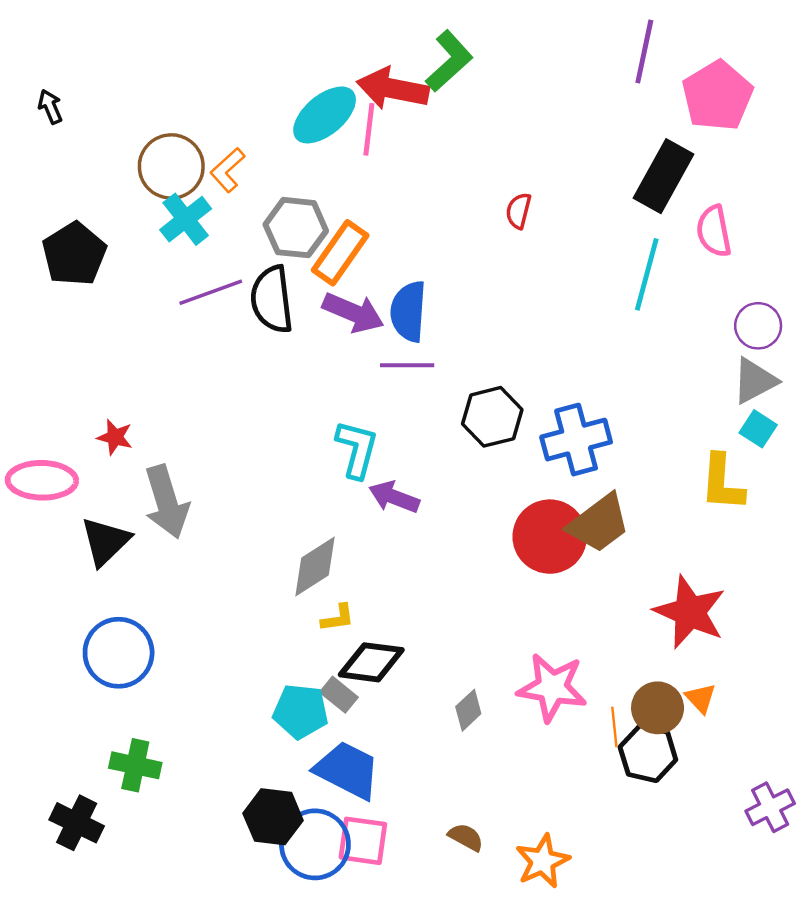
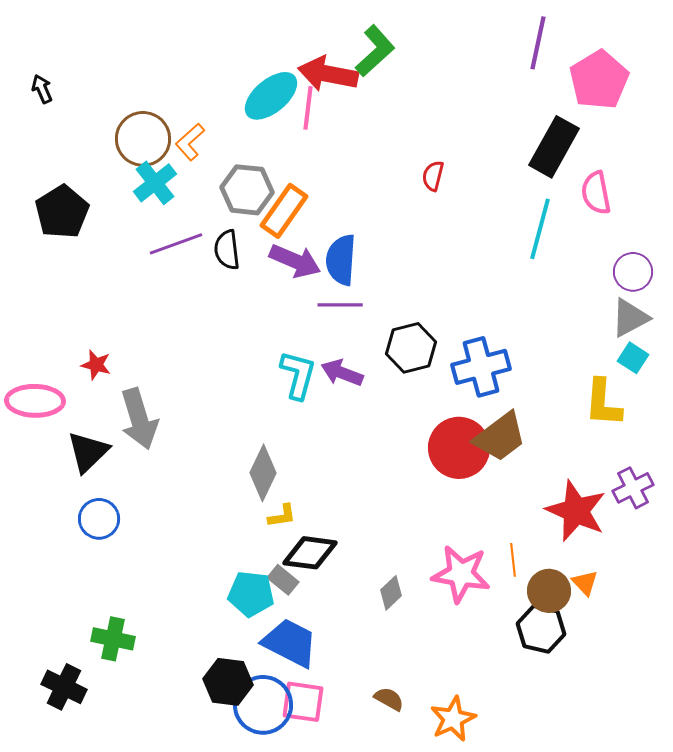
black semicircle: (272, 299) -> (227, 250), size x0.7
purple arrow: (394, 497) -> (342, 373), moved
gray diamond: (315, 567) -> (263, 473), turned -32
blue circle: (119, 653) -> (99, 519), moved, size x0.7
orange line: (614, 727) -> (513, 560), moved
purple cross: (770, 807) -> (633, 488), moved

